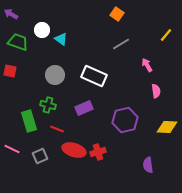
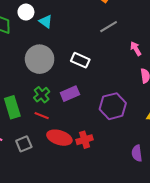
gray circle: (55, 75) -> (40, 59), size x1.4
white rectangle: (94, 76) -> (80, 60), size x0.7
green cross: (48, 105) -> (42, 95), moved, turned 35

